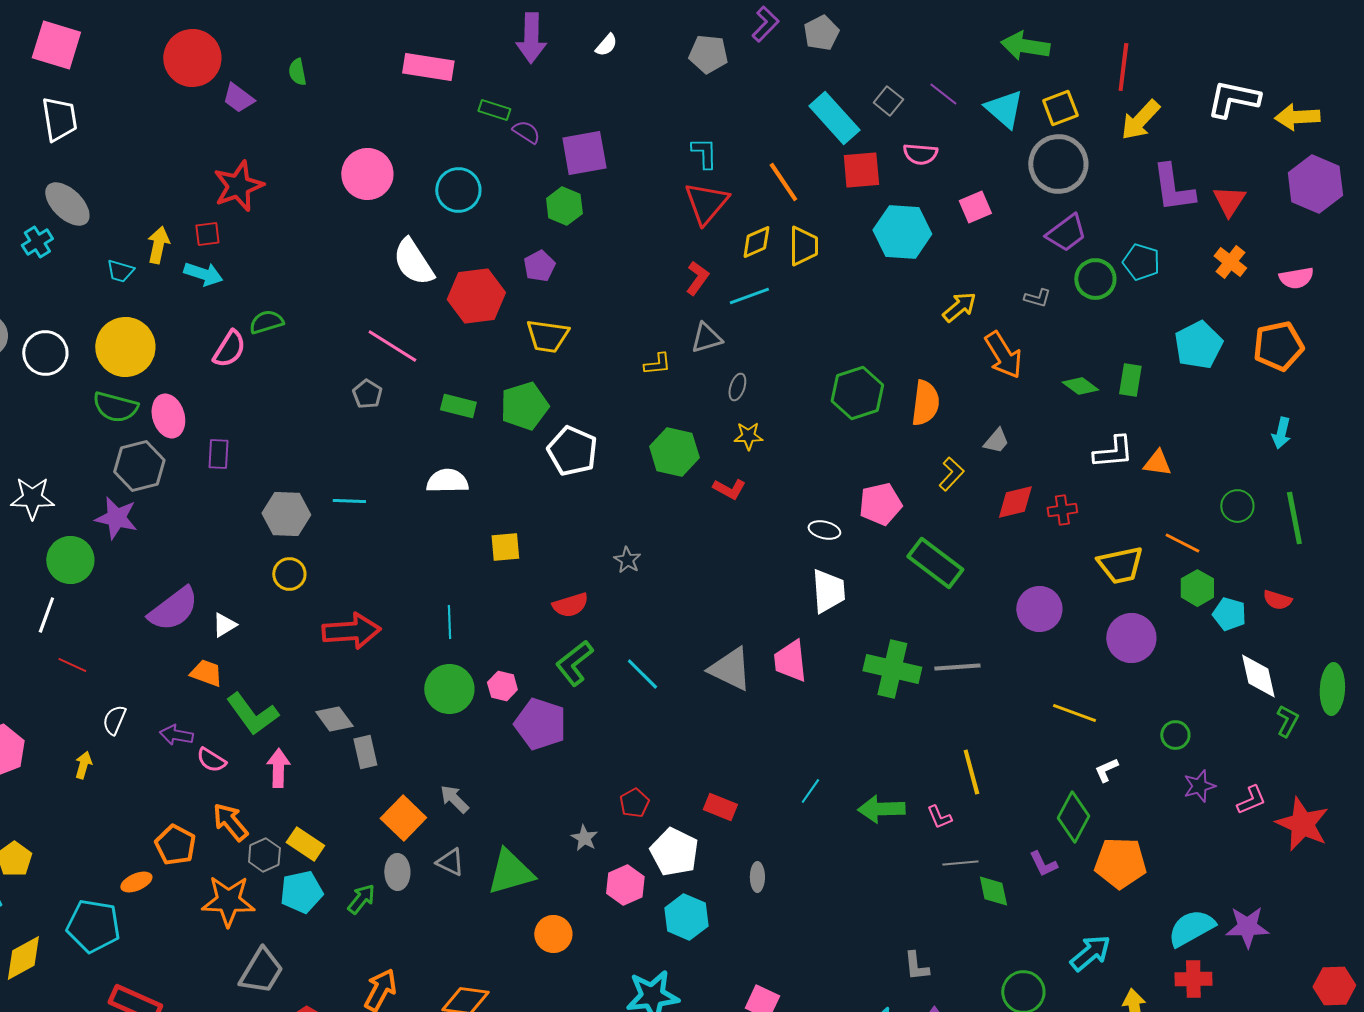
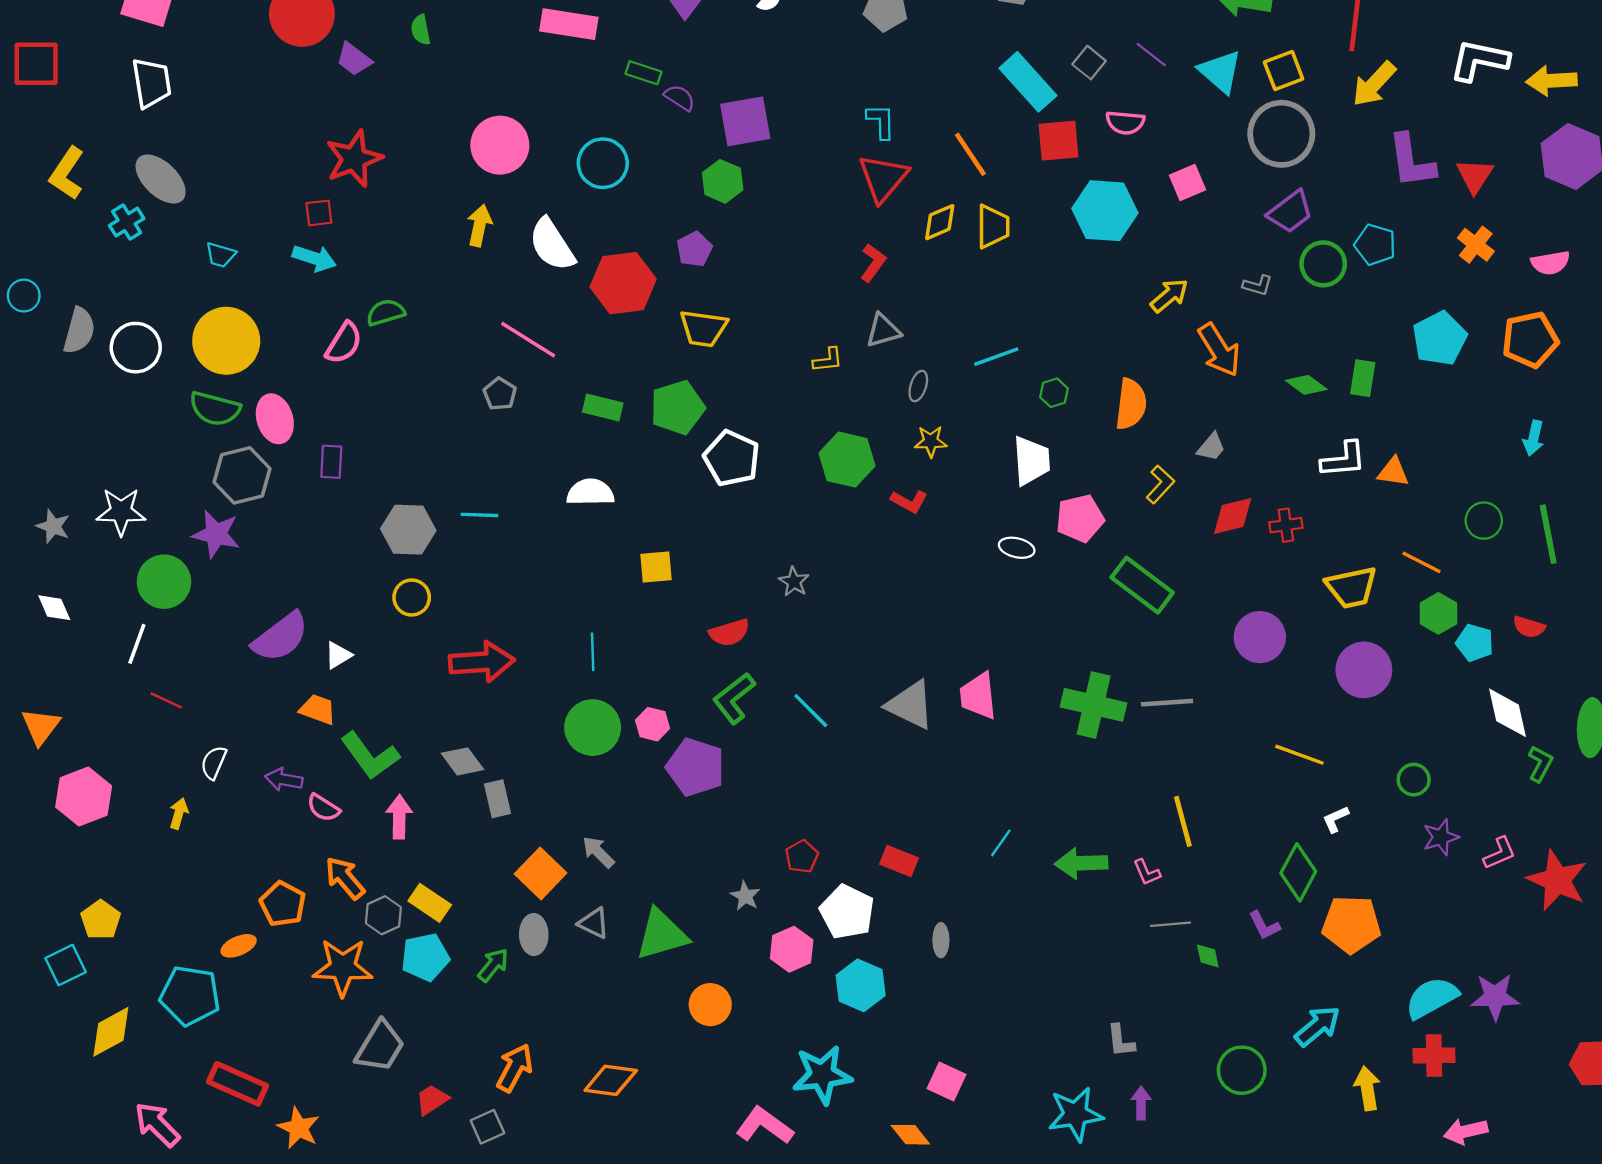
yellow arrow: (158, 245) -> (479, 225), moved
cyan line: (749, 296) -> (996, 357), moved
green hexagon: (857, 393) -> (1054, 393), size x0.5
white trapezoid: (828, 591) -> (1031, 461), moved
green diamond: (993, 891) -> (1208, 956), size x0.7

